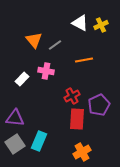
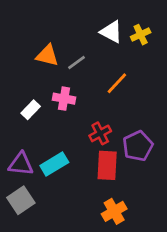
orange triangle: (34, 40) -> (47, 55), turned -36
orange line: (84, 60) -> (117, 83), turned -36
cyan rectangle: (39, 141) -> (54, 164), moved, turned 36

